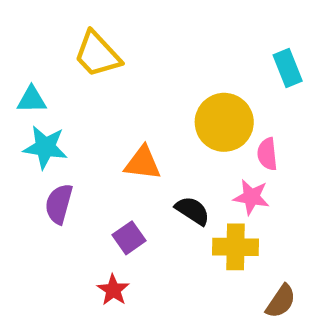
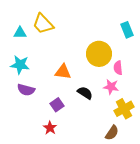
cyan triangle: (32, 100) -> (20, 33), moved
purple semicircle: (59, 204) -> (26, 90), turned -90
yellow cross: (236, 247) -> (124, 109), moved, turned -30
brown semicircle: (281, 301) -> (112, 133), moved

